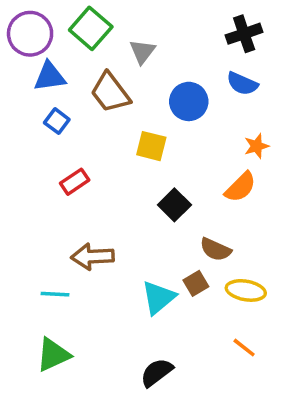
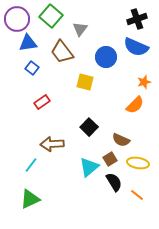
blue semicircle: (242, 84) -> (136, 47), size x1.4
black square: (174, 205) -> (89, 127), moved
cyan line: (55, 294) -> (31, 165), turned -56
black semicircle: (157, 372) -> (114, 182), moved, turned 96

